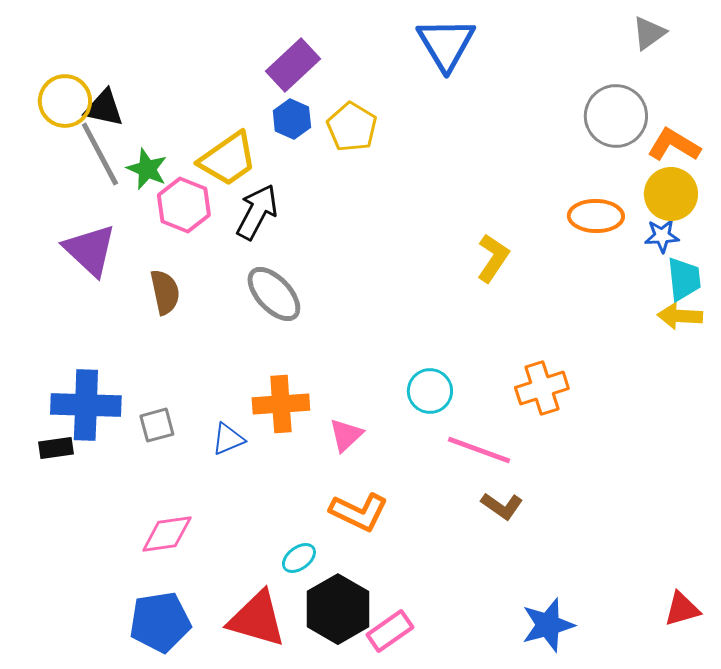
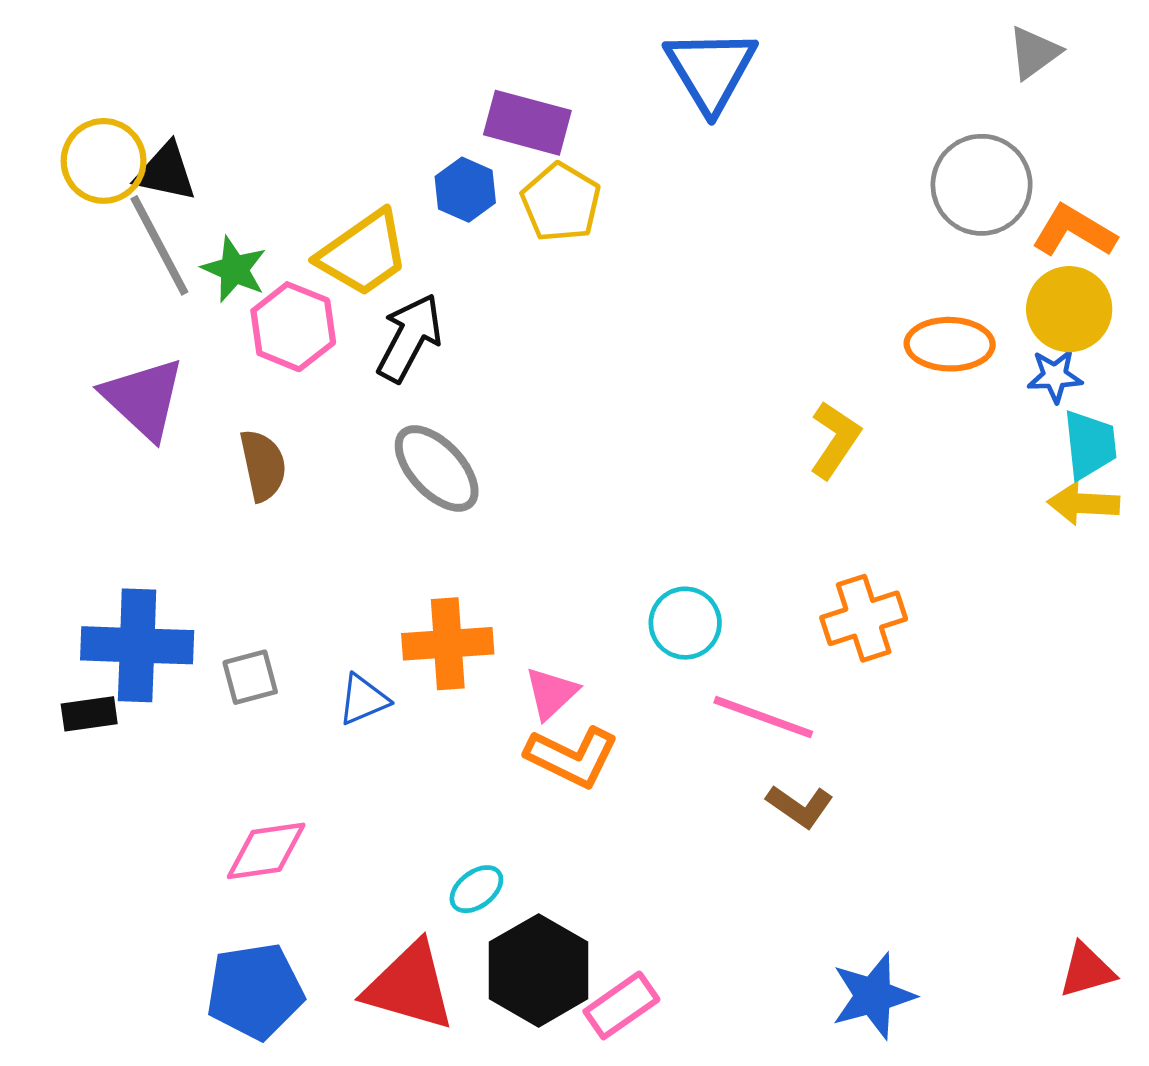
purple rectangle: (293, 65) -> (527, 123), moved, turned 58
yellow L-shape: (493, 258) -> (835, 440), moved
orange L-shape: (359, 512) -> (572, 757), moved

